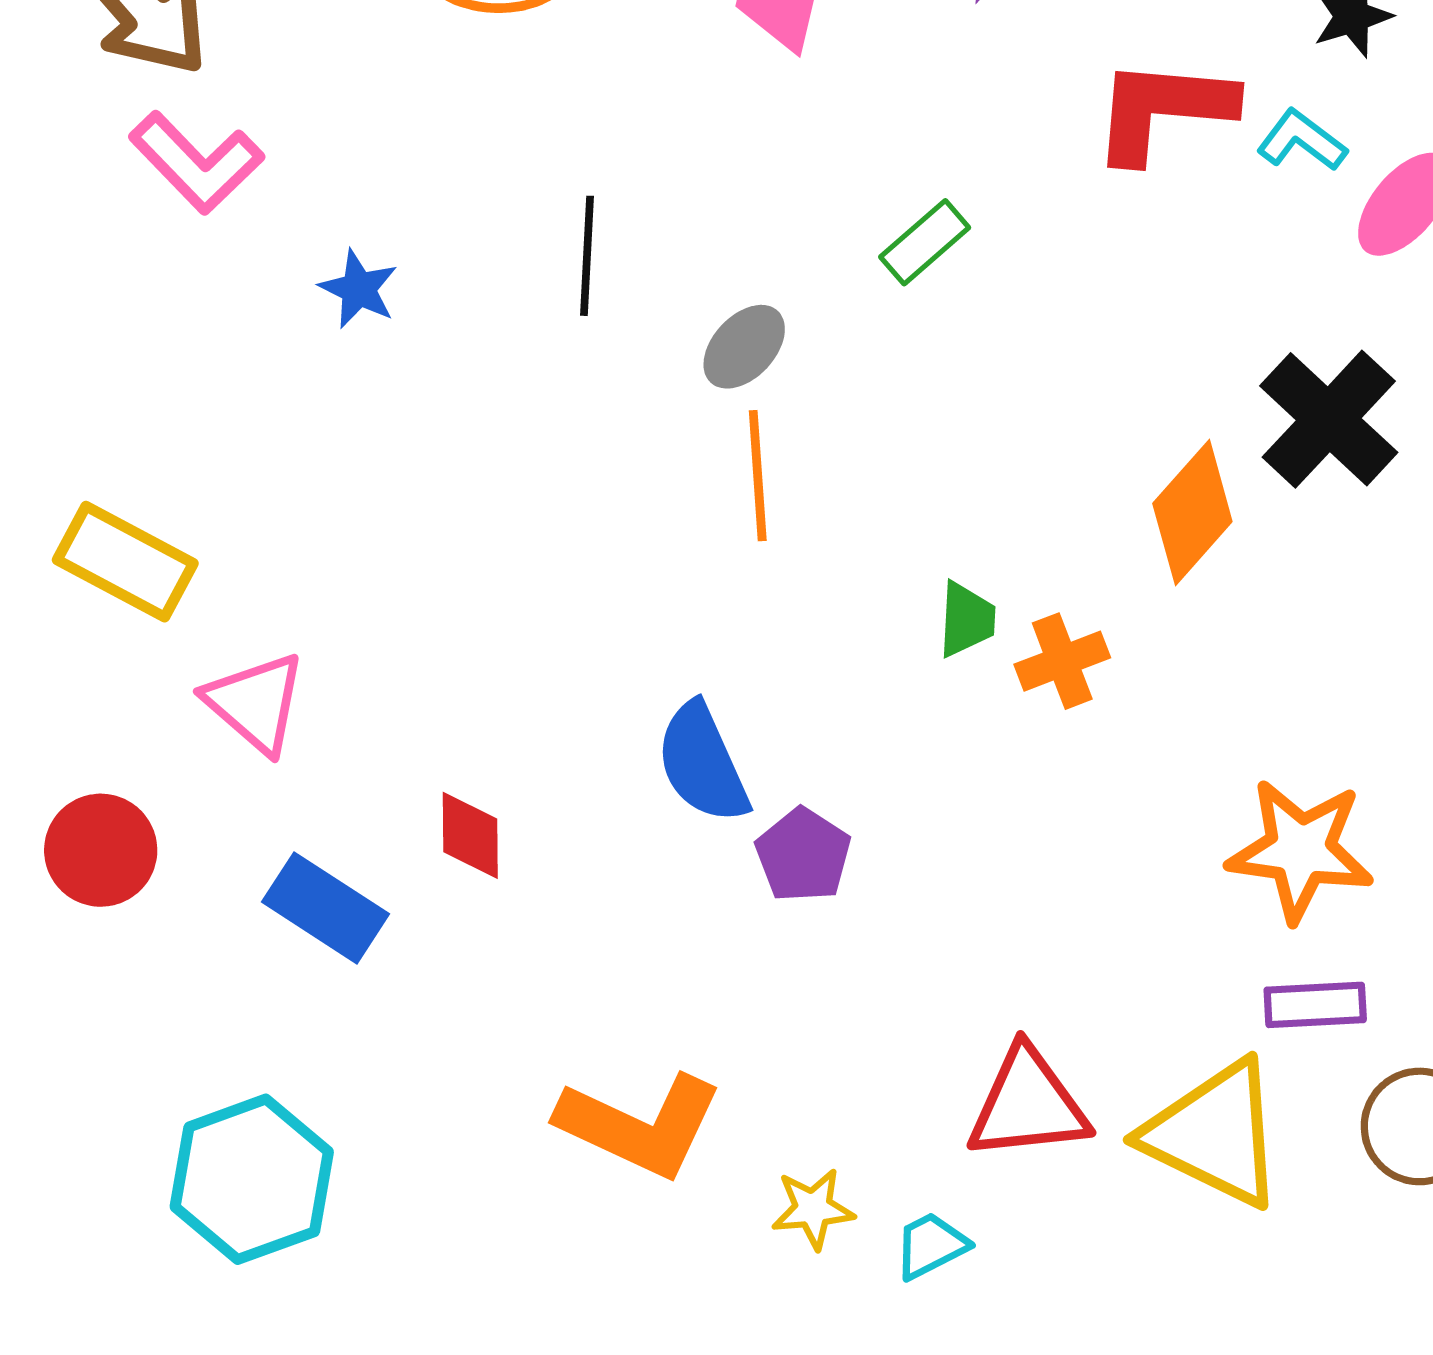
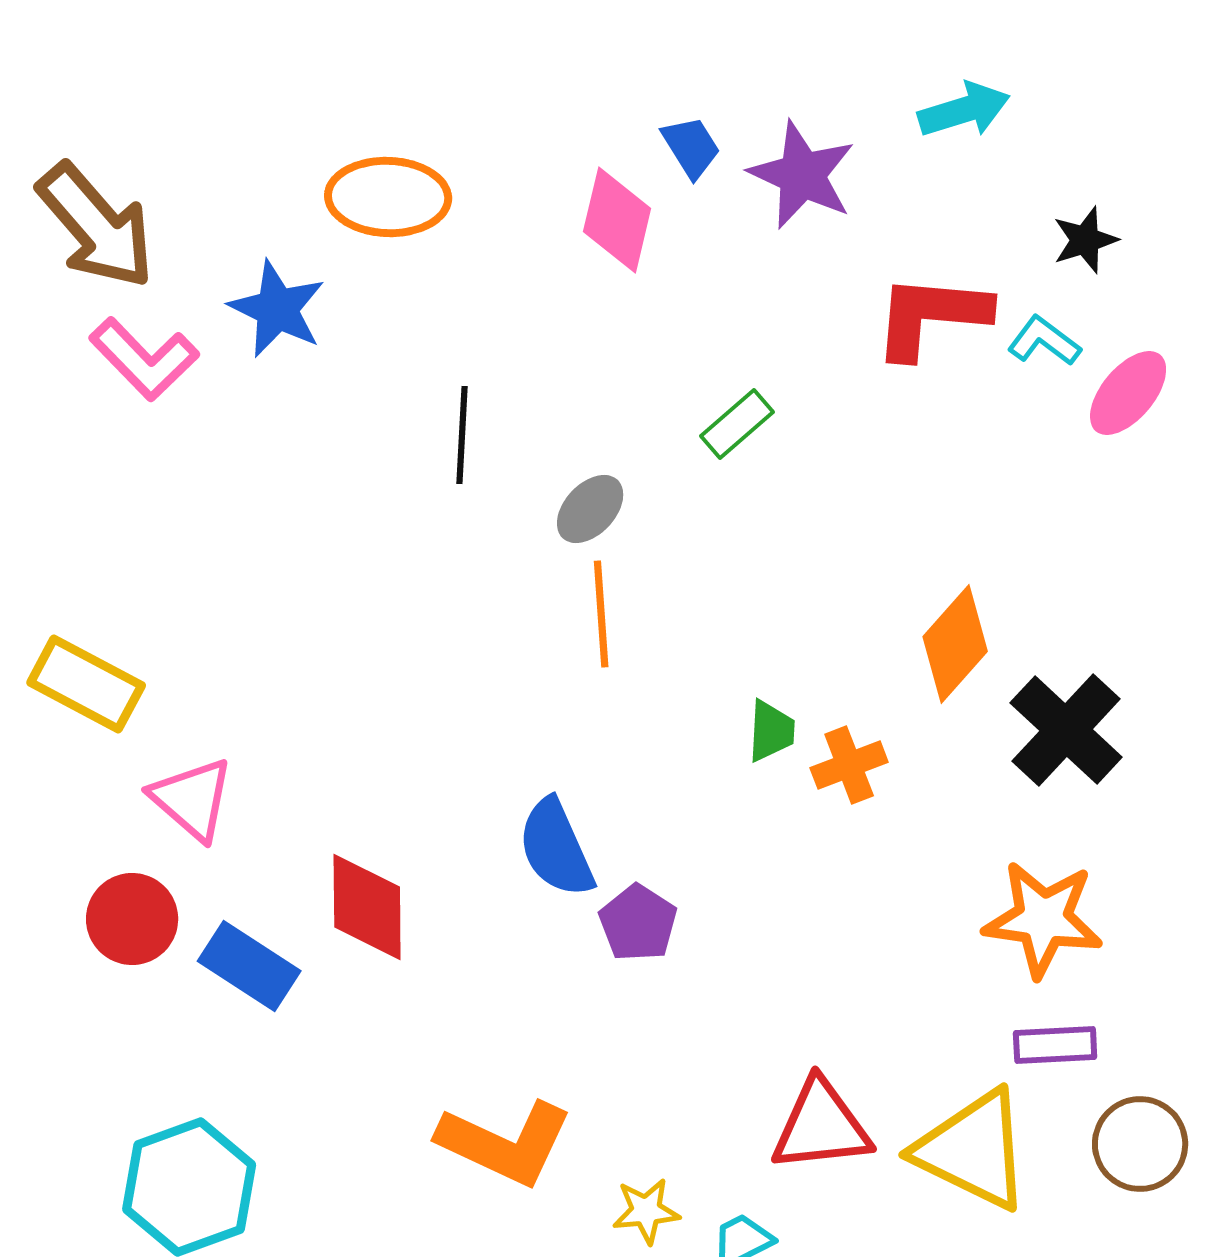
blue star: (359, 289) -> (277, 309), moved, size x1.5
black cross: (1329, 419) -> (1066, 730), moved
red diamond: (470, 835) -> (367, 907), size x1.5
red circle: (101, 850) -> (132, 919), moved

